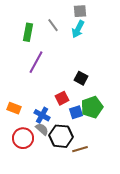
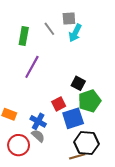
gray square: (80, 11) -> (69, 19), moved
green pentagon: (92, 107) -> (90, 101), moved
blue square: (76, 112) -> (73, 118), size x1.5
black hexagon: (61, 136) -> (86, 143), moved

